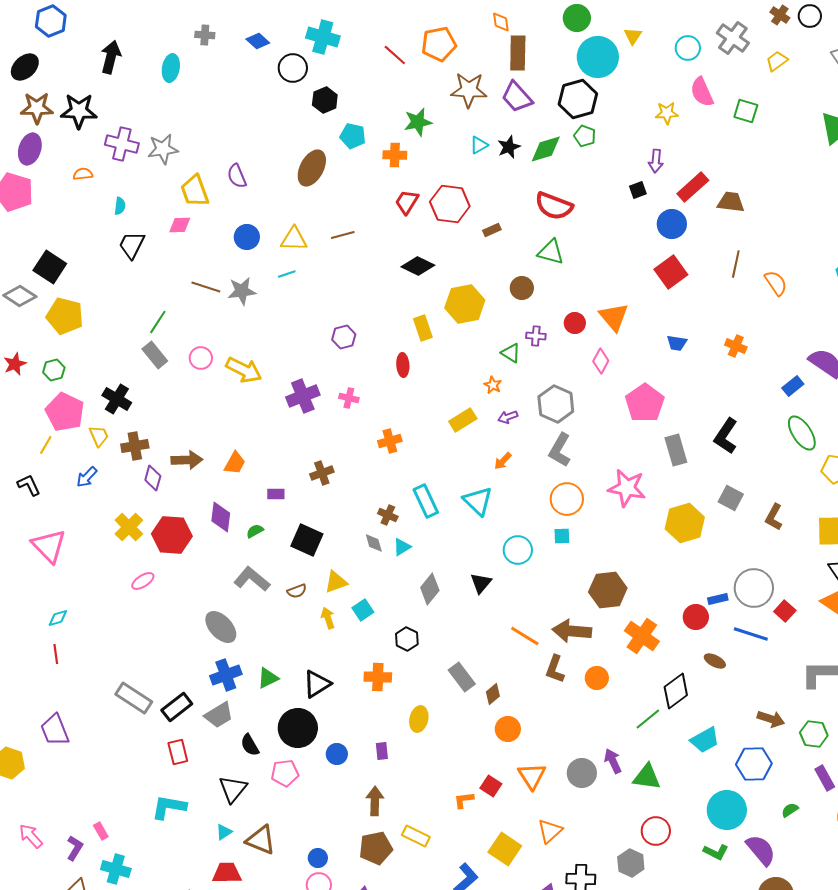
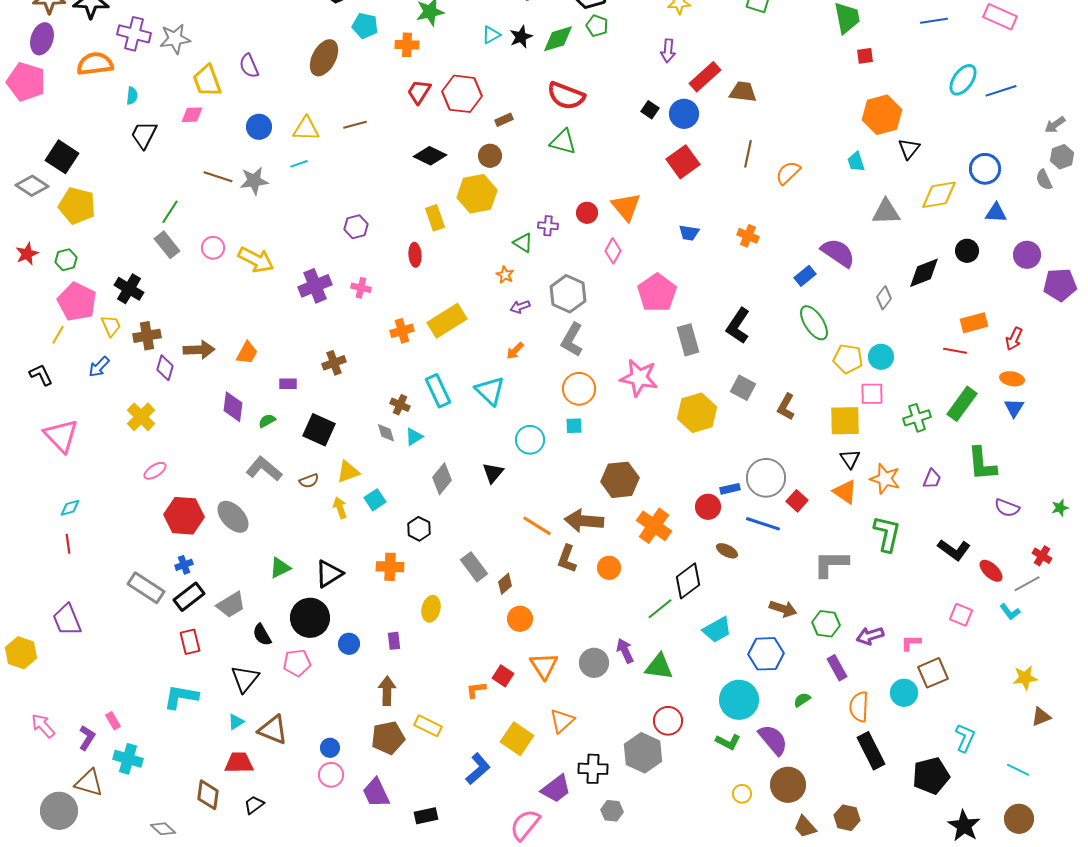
orange semicircle: (83, 174) -> (95, 64), size x1.8
black square: (638, 190) -> (650, 110), moved, turned -36
orange semicircle: (776, 283) -> (788, 173), turned -100
brown circle: (522, 288) -> (490, 156), moved
yellow rectangle: (463, 420) -> (447, 321), moved, size x1.4
red hexagon: (172, 535) -> (184, 516), moved
blue cross: (226, 675) -> (184, 565), moved, size x0.6
gray hexagon: (631, 863) -> (643, 753), size x1.4

